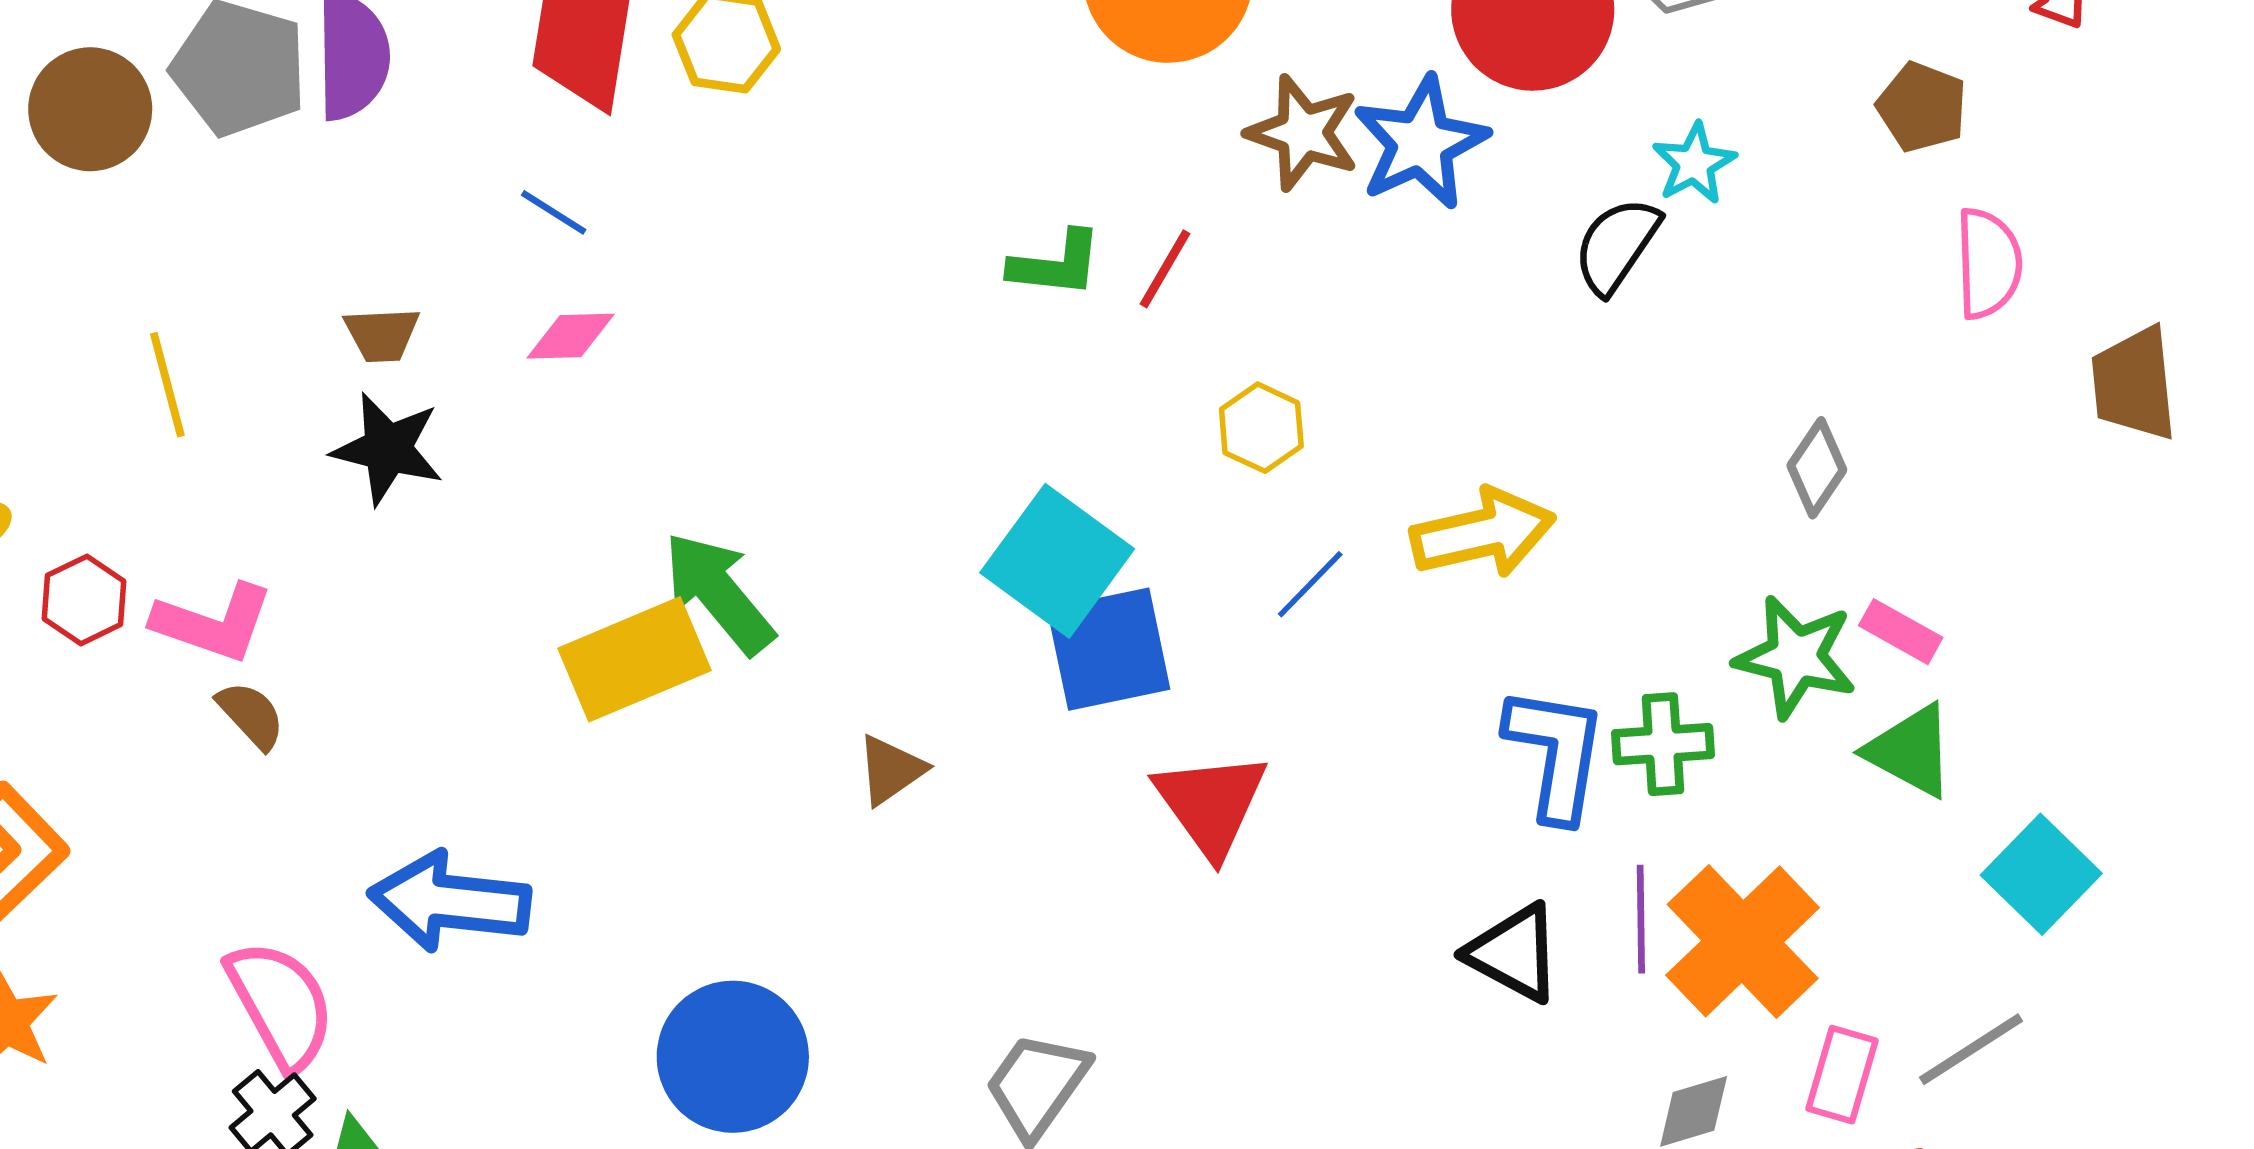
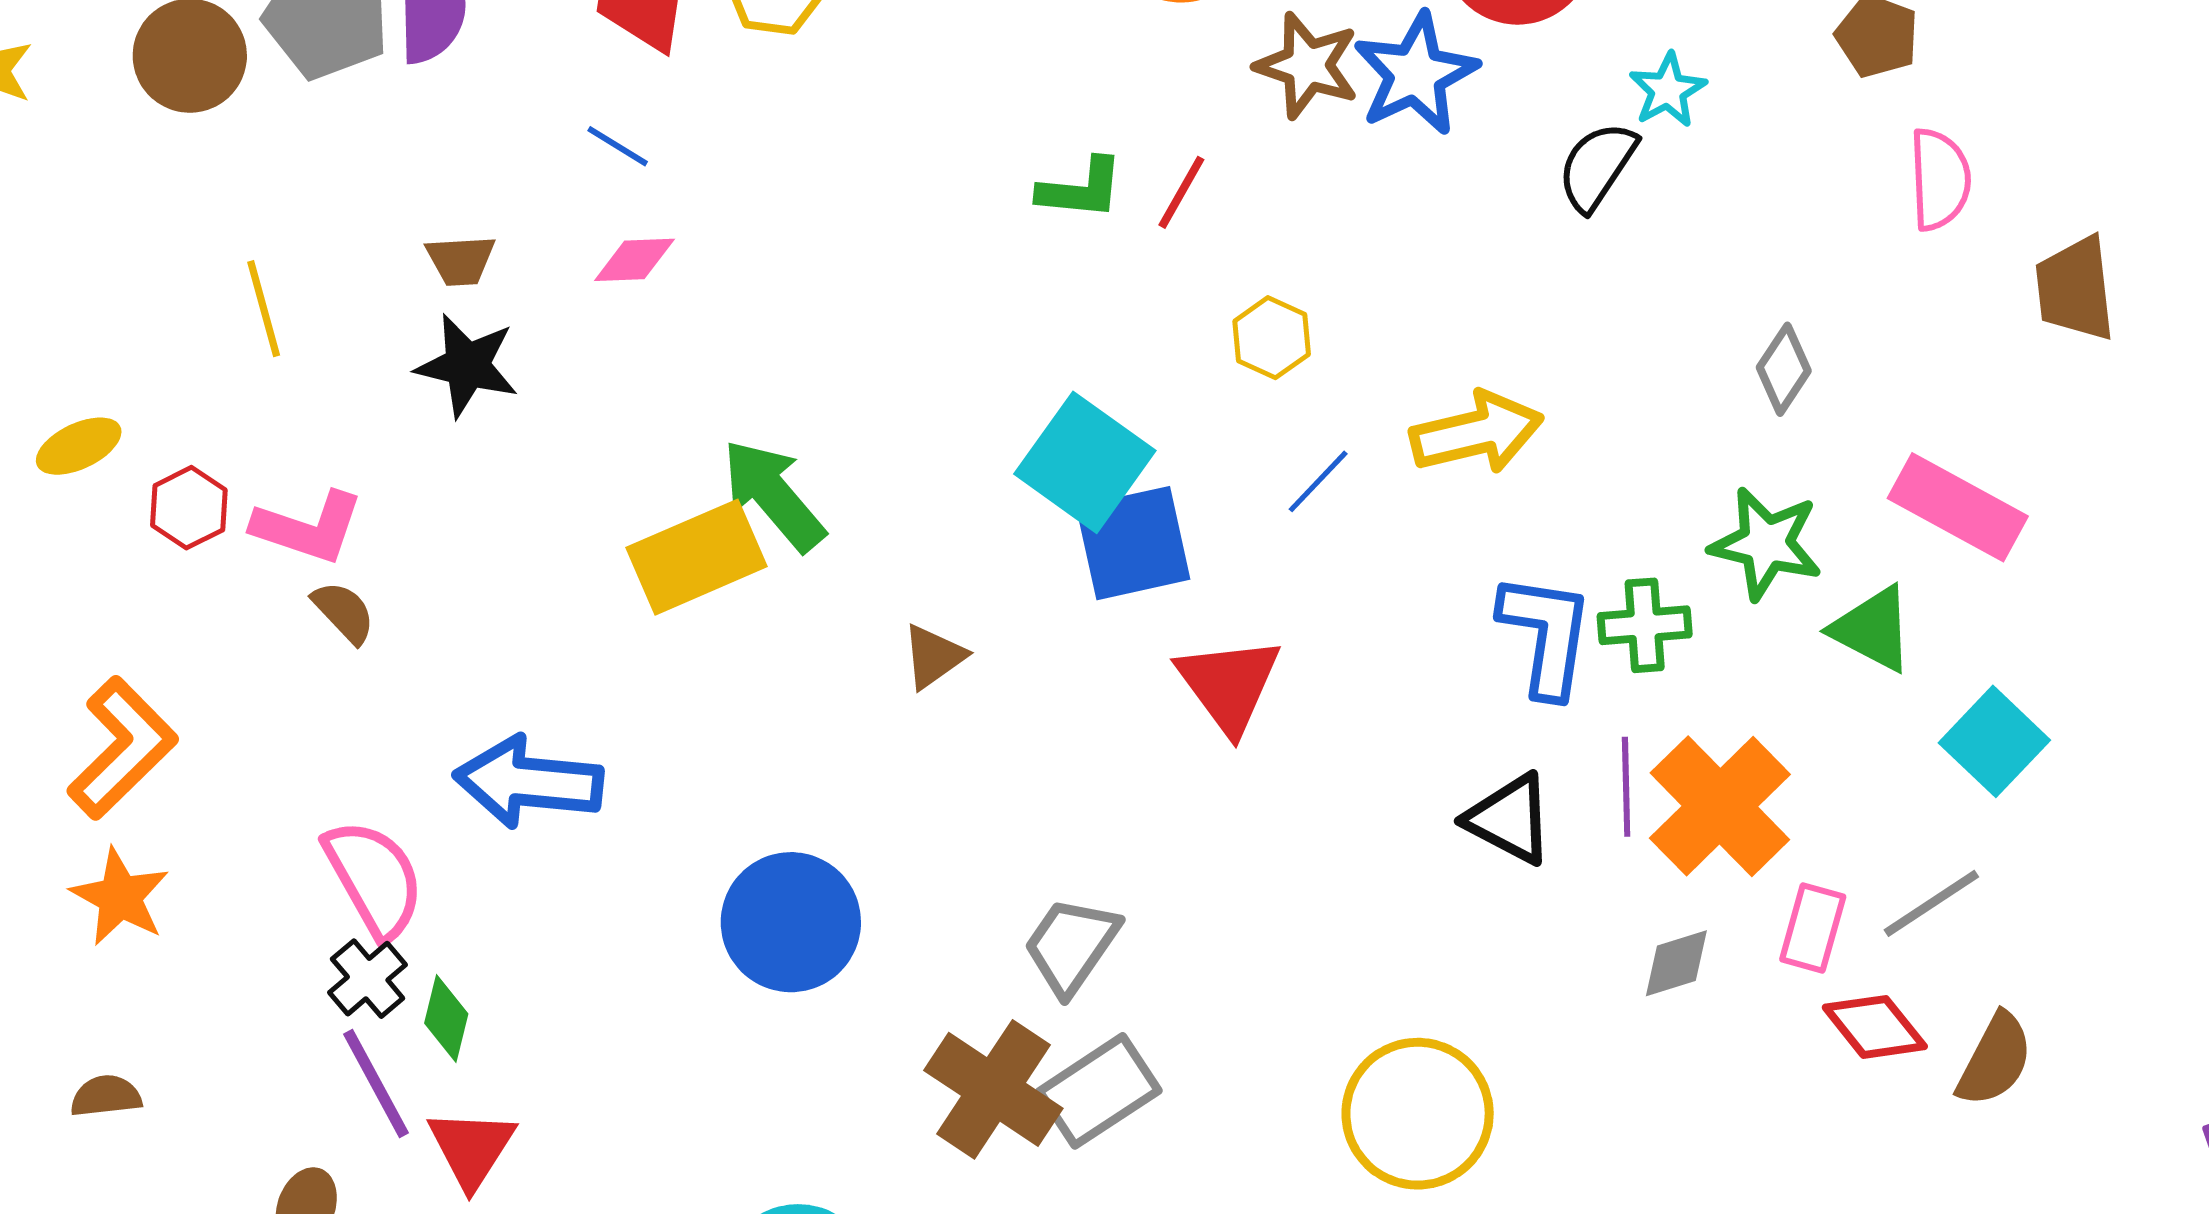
pink rectangle: (1901, 632) -> (1958, 507), moved, size x1.8

